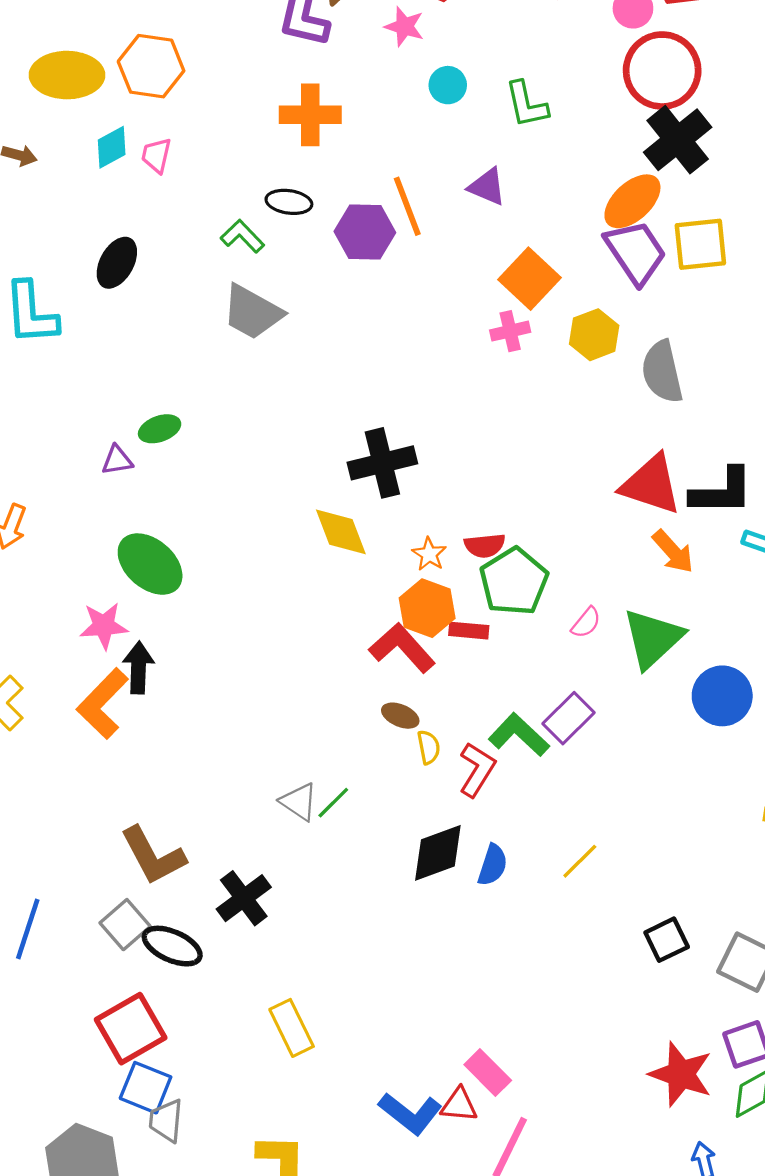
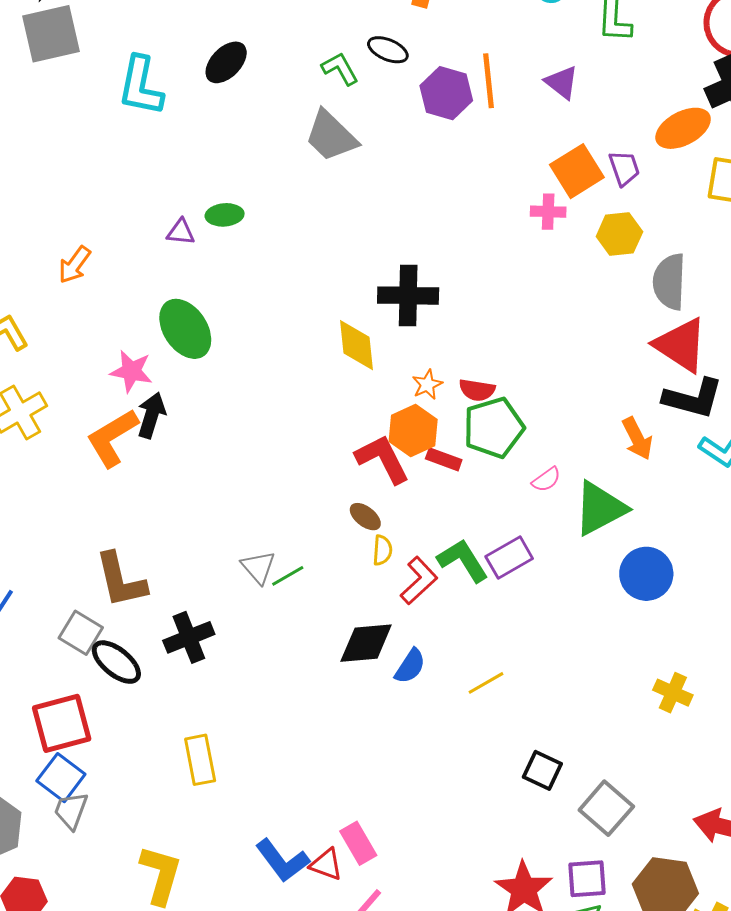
purple trapezoid: (636, 252) -> (624, 168), moved, size x0.6
red triangle: (651, 485) -> (681, 345), moved
gray square: (125, 925) -> (81, 633), turned -33
black square: (667, 940) -> (542, 770), turned 36

